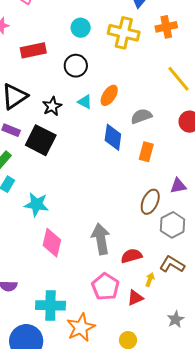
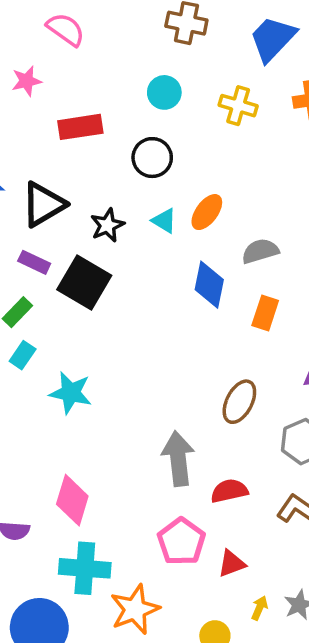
yellow cross: (124, 33) -> (238, 106), size x0.7
brown ellipse: (150, 202) -> (239, 402), moved
pink diamond: (52, 243) -> (72, 500), moved
yellow arrow: (150, 280) -> (259, 608), moved

